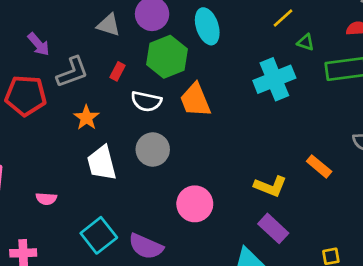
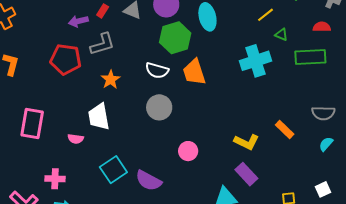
purple arrow: (39, 44) -> (78, 21), turned 114
red rectangle: (117, 71) -> (103, 11), moved
white trapezoid: (102, 163) -> (99, 117), moved
pink circle: (195, 204) -> (188, 151), size x0.7

